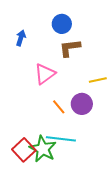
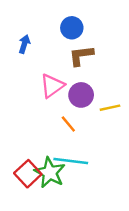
yellow line: (98, 80) -> (110, 108), moved
purple circle: (82, 104) -> (81, 95), moved

